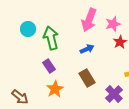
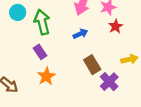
brown rectangle: (87, 78) -> (92, 65), moved

